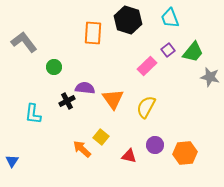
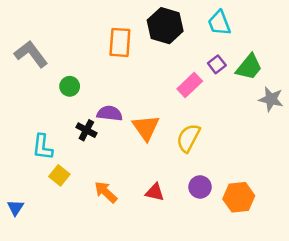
black cross: (67, 101) -> (86, 130), turned -35
yellow square: (101, 137) -> (59, 175), moved
red triangle: (129, 156) -> (155, 192), moved

